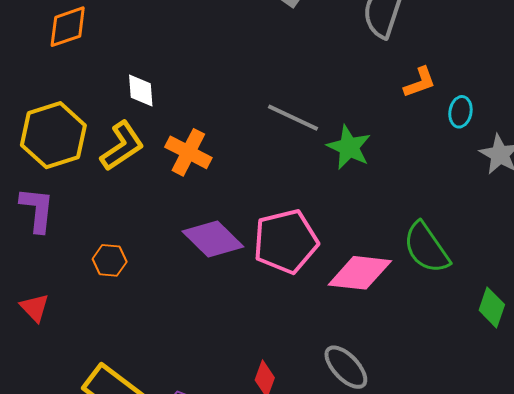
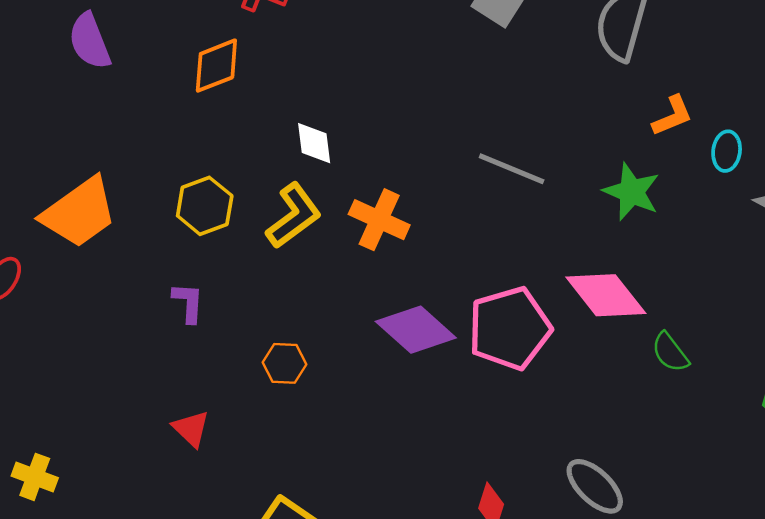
yellow hexagon: (53, 135) -> (205, 206), size x0.7
green star: (349, 147) -> (632, 192), moved
purple L-shape: (37, 210) -> (188, 303), size x0.7
green semicircle: (426, 248) -> (670, 352), moved, size x0.6
pink diamond: (360, 273) -> (606, 295), moved, turned 48

